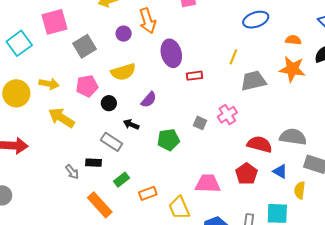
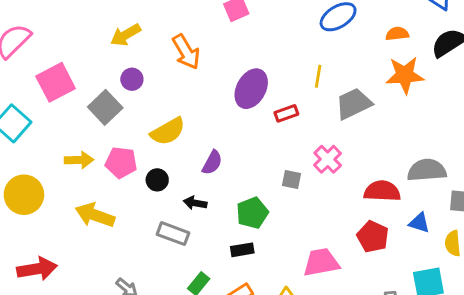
purple circle: (124, 34) -> (132, 79), moved
purple ellipse: (171, 53) -> (251, 89), moved, turned 56
red rectangle: (194, 76) -> (286, 113), moved
yellow arrow: (49, 84) -> (79, 160), moved
pink pentagon: (87, 86) -> (121, 162), turned 30
black rectangle: (94, 163) -> (242, 250), moved

